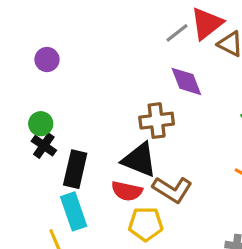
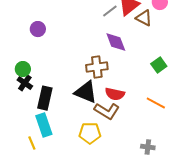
purple circle: (47, 60) -> (38, 29), moved
red semicircle: (127, 191) -> (115, 94), moved

